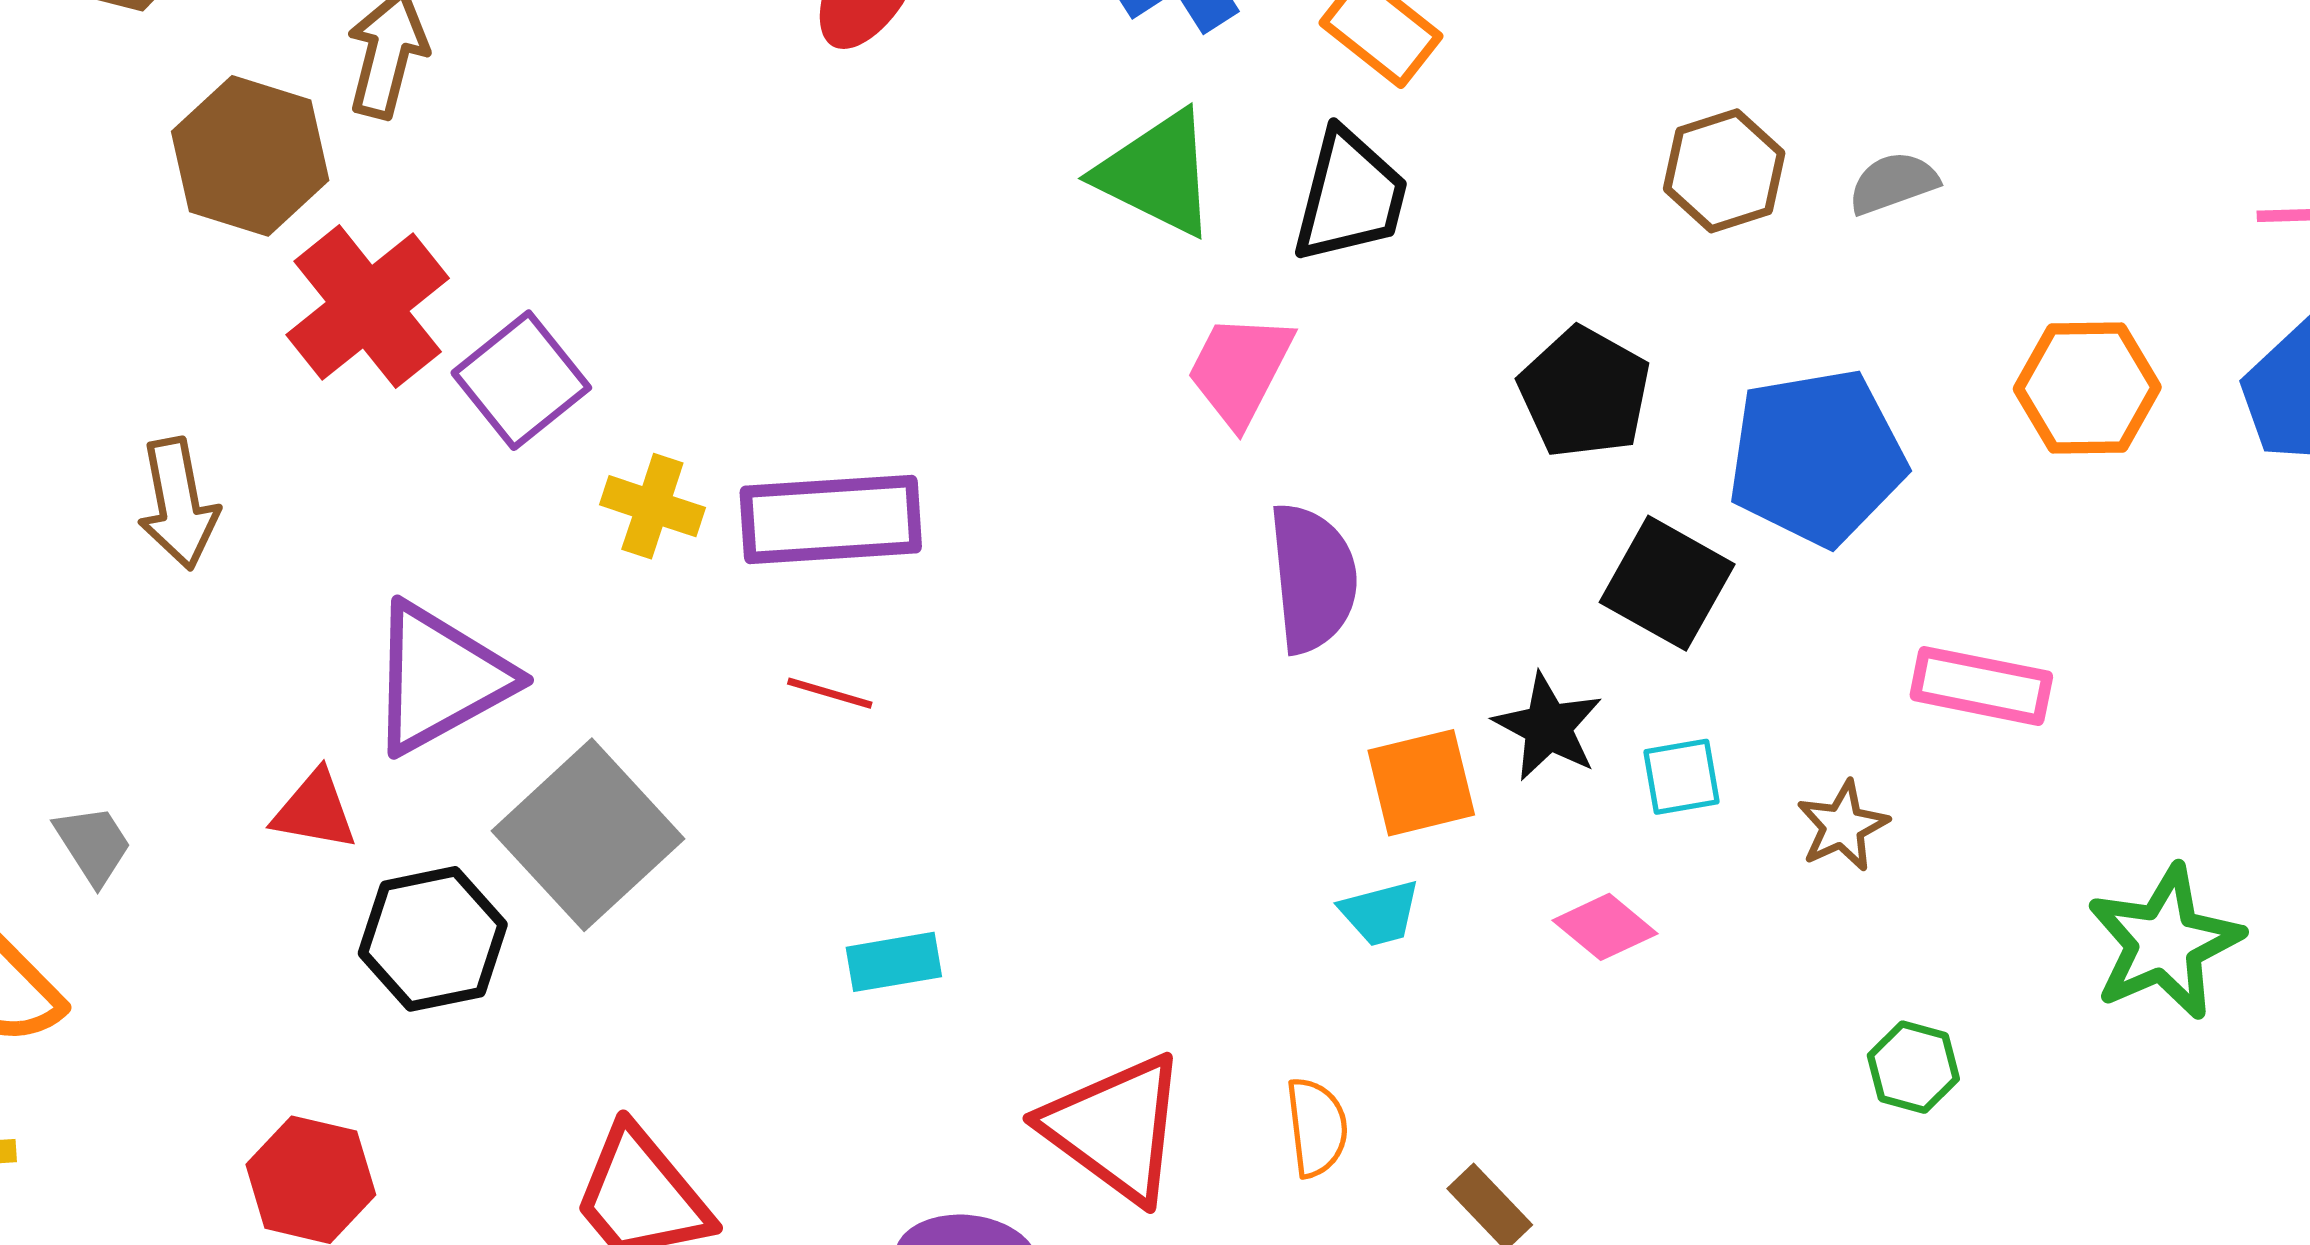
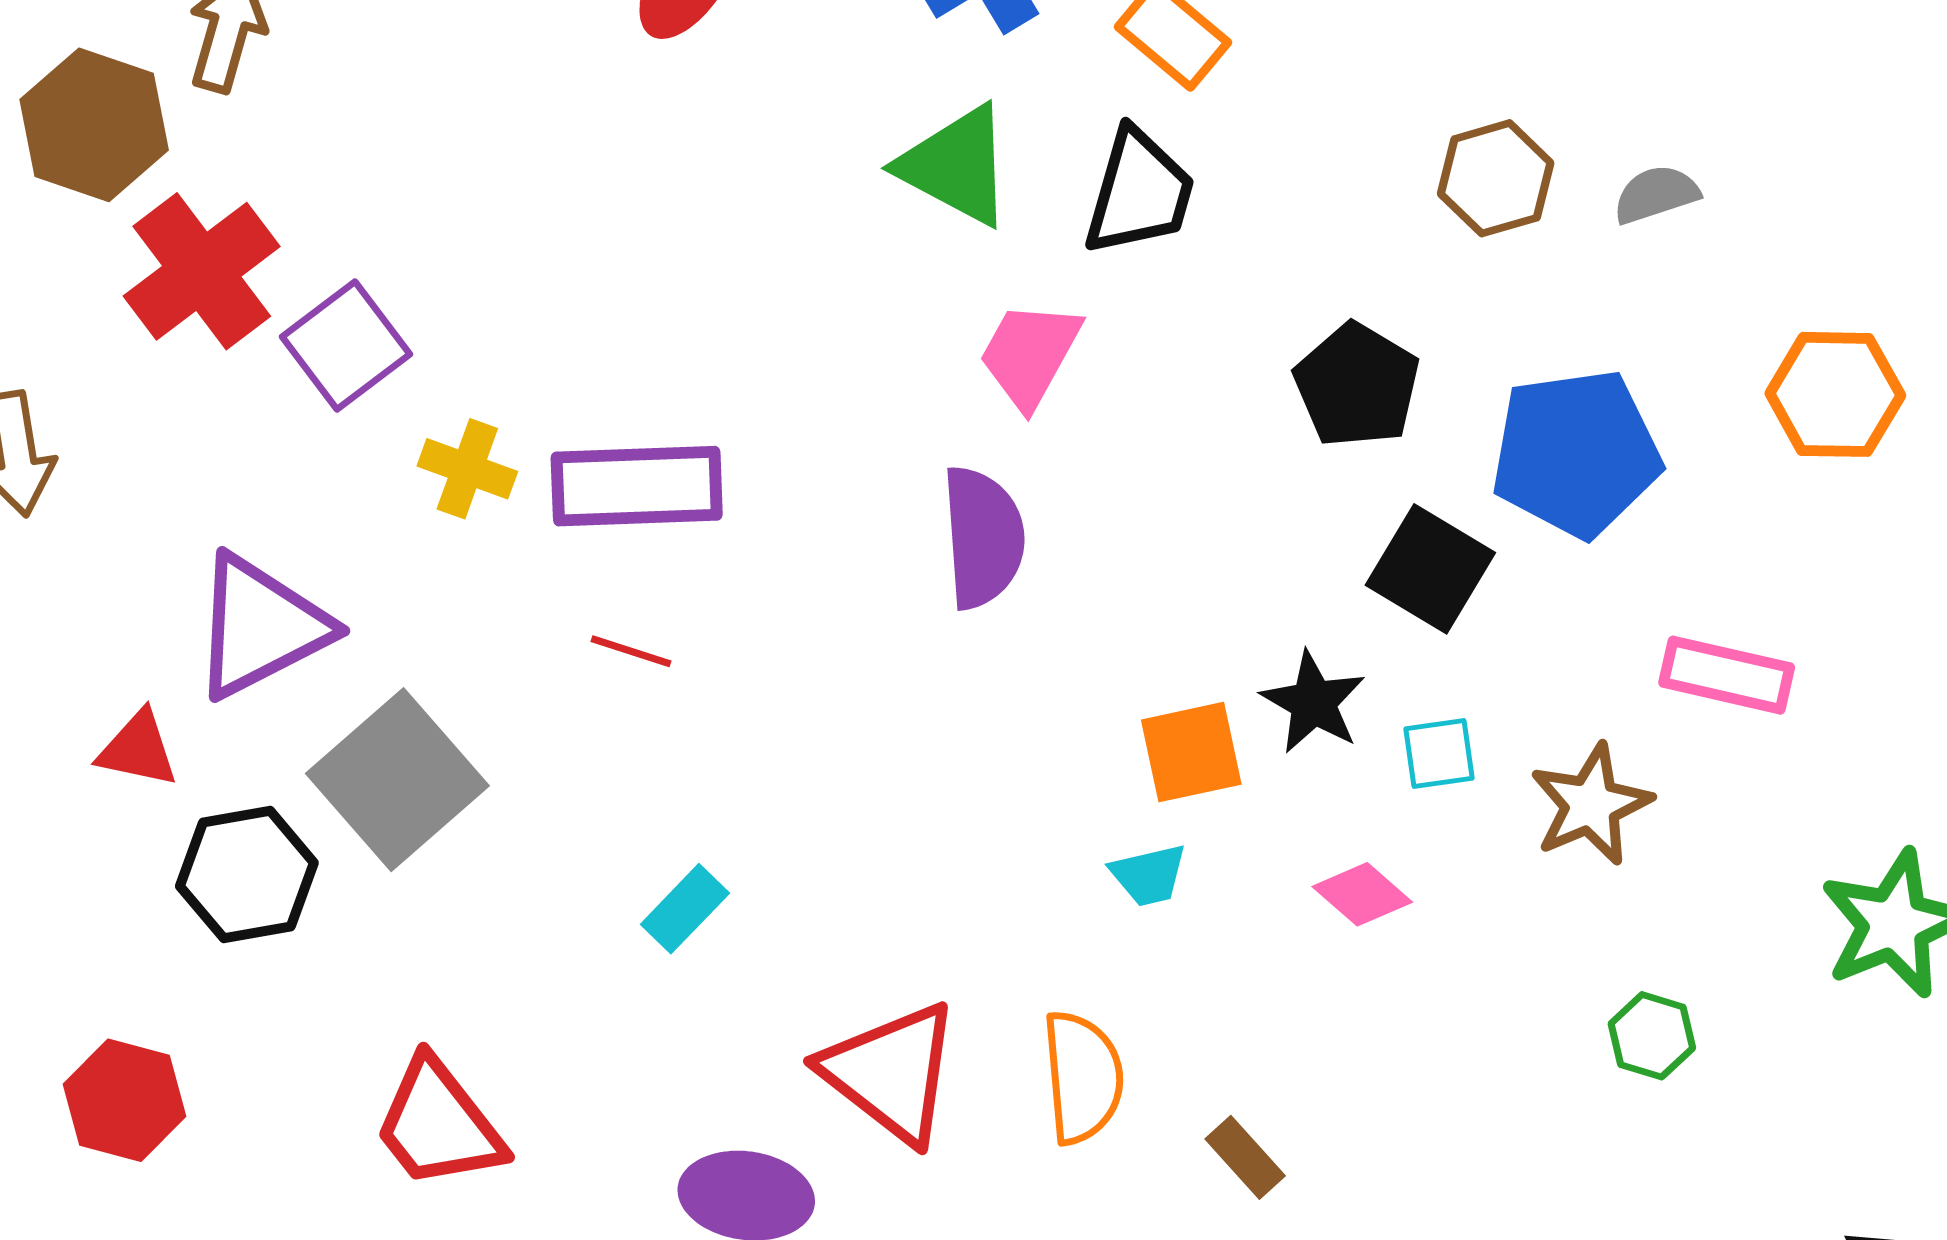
purple semicircle: (1313, 578) -> (983, 537), moved
brown star: (1843, 826) -> (1591, 805), size x1.4
cyan rectangle: (894, 962) -> (685, 909), turned -38
orange semicircle: (1317, 1127) -> (1083, 1077), size x1.4

